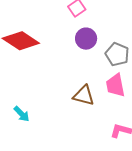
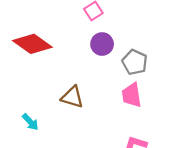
brown triangle: (84, 95) -> (72, 97), moved

